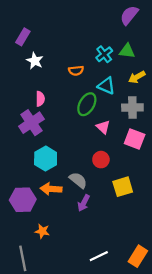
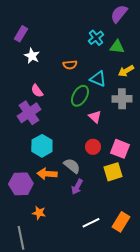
cyan cross: (104, 54) -> (96, 38), moved
pink semicircle: (40, 99) -> (37, 91), turned 144
pink square: (135, 139) -> (120, 149), moved
white line: (99, 256) -> (91, 223), moved
orange rectangle: (138, 256) -> (121, 222), moved

